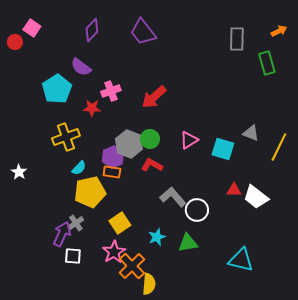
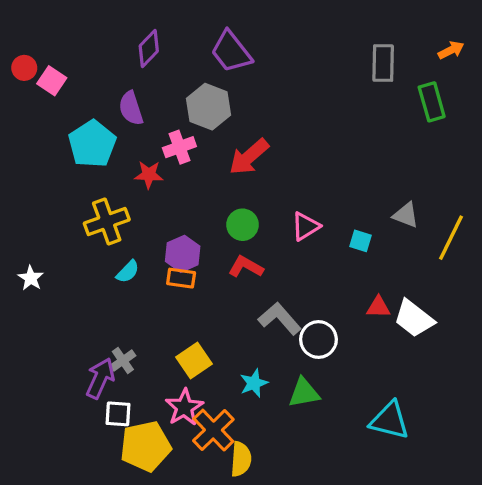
pink square: (32, 28) -> (52, 81), moved
purple semicircle: (81, 67) -> (131, 108), turned 35
gray hexagon: (129, 144) -> (209, 107), moved
cyan square: (223, 149) -> (361, 241), size x0.6
yellow pentagon: (90, 192) -> (146, 446), moved

